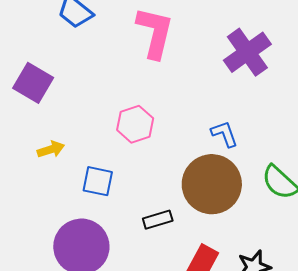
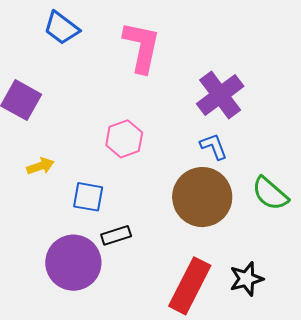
purple cross: (247, 52) -> (220, 95), moved
black rectangle: (158, 220) -> (116, 235), moved

